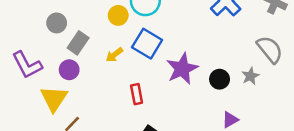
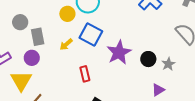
gray rectangle: (78, 43) -> (38, 37), turned -42
gray star: (250, 76) -> (168, 64), moved

